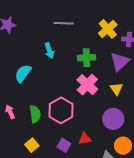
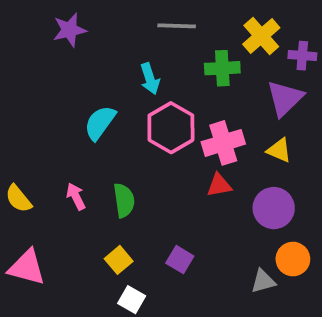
green cross: (87, 58) -> (222, 68), moved
pink cross: (87, 85) -> (223, 143), turned 30
yellow triangle: (116, 89) -> (279, 150), turned -32
pink hexagon: (61, 110) -> (171, 128), moved
red triangle: (85, 139) -> (219, 185), moved

